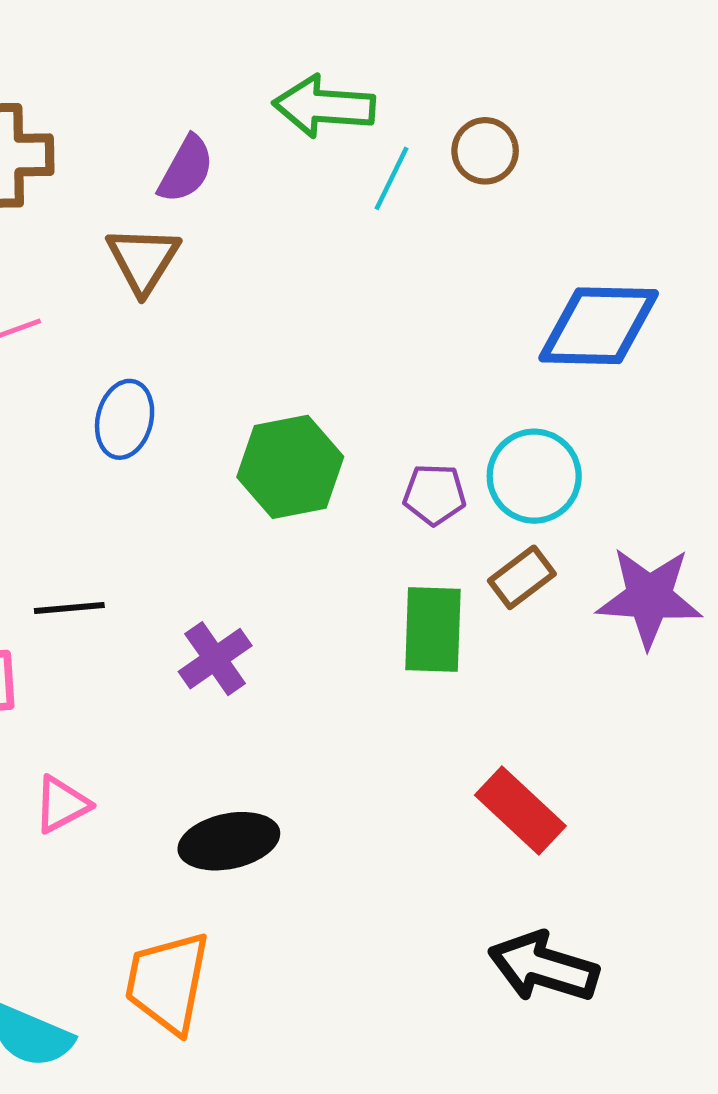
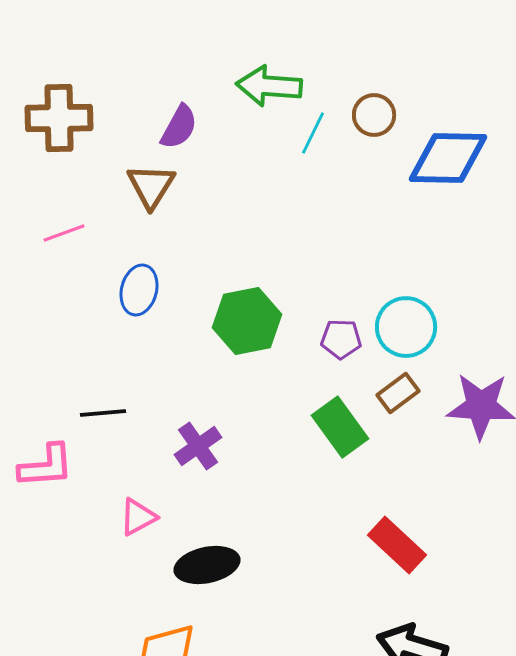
blue diamond: (599, 326) -> (448, 158), moved
green rectangle: (433, 629) -> (340, 427), turned -38
pink triangle: (62, 804) -> (138, 517), moved

